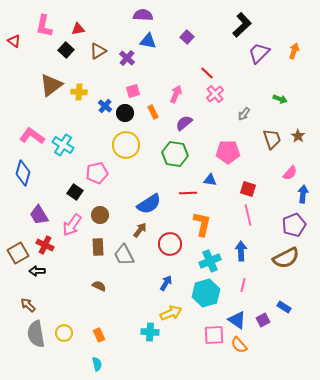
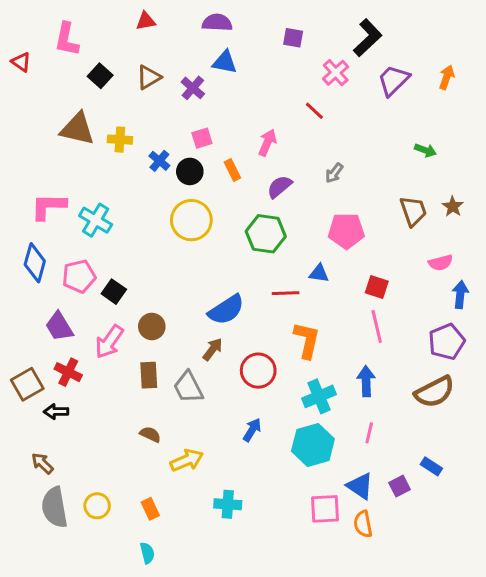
red triangle: (78, 29) -> (146, 21), moved
purple square: (187, 37) -> (293, 38), moved, turned -32
brown triangle: (51, 85) -> (77, 129), turned 50
pink cross: (215, 94) -> (336, 73), moved
gray arrow: (244, 114) -> (334, 173), moved
pink L-shape: (32, 136) -> (48, 206), turned -35
pink pentagon: (97, 173) -> (79, 276), moved
pink semicircle: (290, 173) -> (441, 263), turned 35
yellow arrow: (171, 313) -> (187, 460), moved
orange semicircle: (239, 345) -> (363, 524), turned 30

